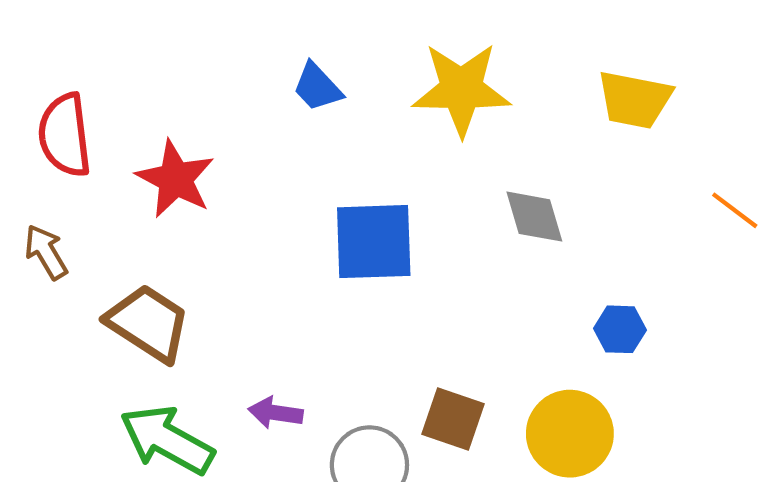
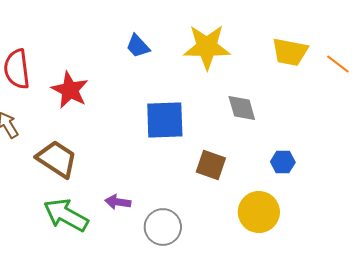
orange line: (735, 210) -> (338, 64), moved
brown square: (453, 419) -> (211, 165), moved

